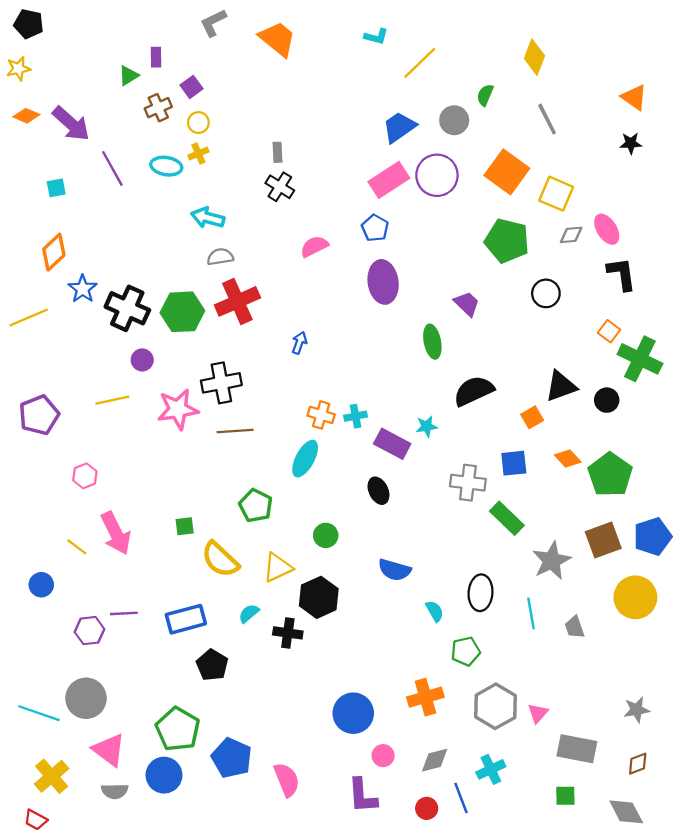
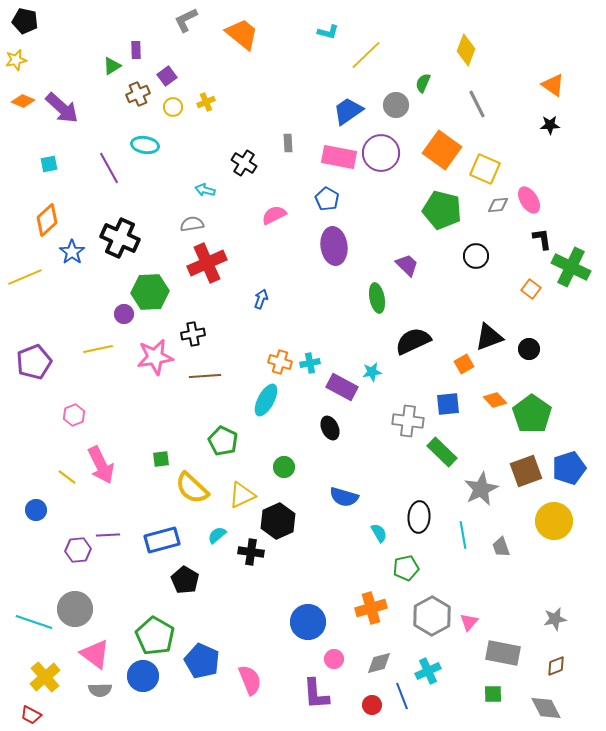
gray rectangle: (278, 152) -> (288, 143), moved
yellow cross: (198, 153) -> (206, 102), moved
purple line: (112, 168) -> (109, 168), moved
pink rectangle: (389, 180) -> (339, 157), turned 44
cyan arrow: (208, 218) -> (205, 190), moved, size x0.7
black L-shape: (622, 274) -> (542, 239), size x0.7
black cross: (127, 308) -> (120, 238), moved
green hexagon: (182, 312) -> (150, 292), moved
green cross: (640, 359) -> (571, 267), moved
black cross: (221, 383) -> (193, 334), size x0.7

